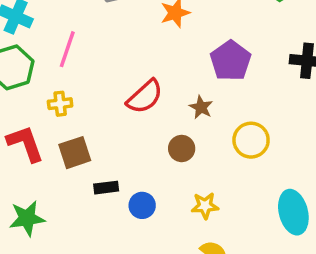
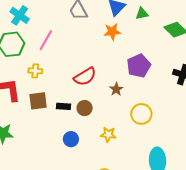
brown circle: (182, 148) -> (85, 108), moved
black rectangle: (106, 188) -> (63, 106), moved
yellow star: (205, 206) -> (108, 135), moved

